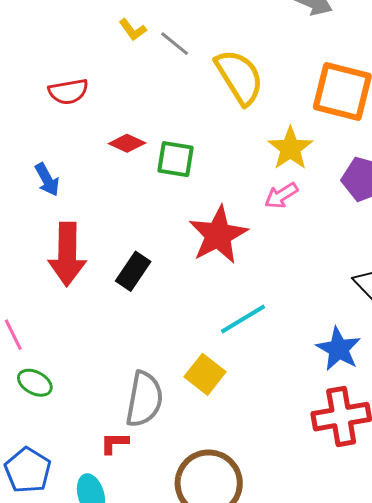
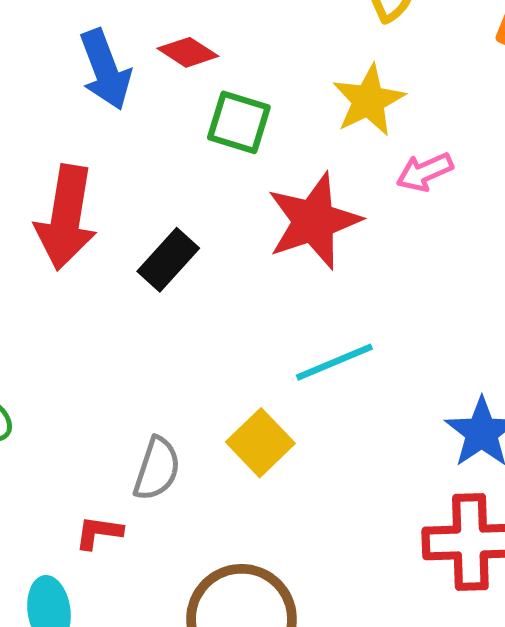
yellow star: (290, 148) -> (369, 100), moved
green square: (176, 159) -> (239, 122), moved
blue arrow: (47, 180) -> (105, 70), moved, size x1.4
gray semicircle: (144, 399) -> (157, 469), size x0.7

